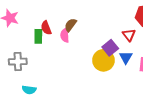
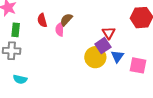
red triangle: (129, 35) -> (109, 33), moved
green rectangle: (38, 36) -> (16, 30), moved

